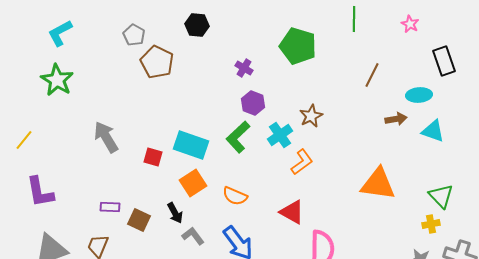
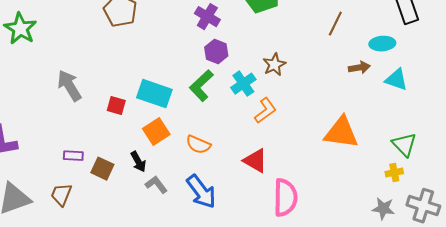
purple cross: (244, 68) -> (207, 17), size x1.4

